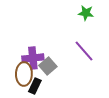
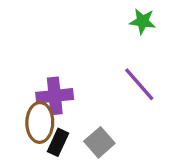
gray square: (48, 66) -> (99, 142), moved

